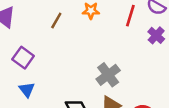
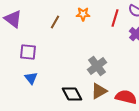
purple square: (23, 58) -> (28, 52), turned -30

